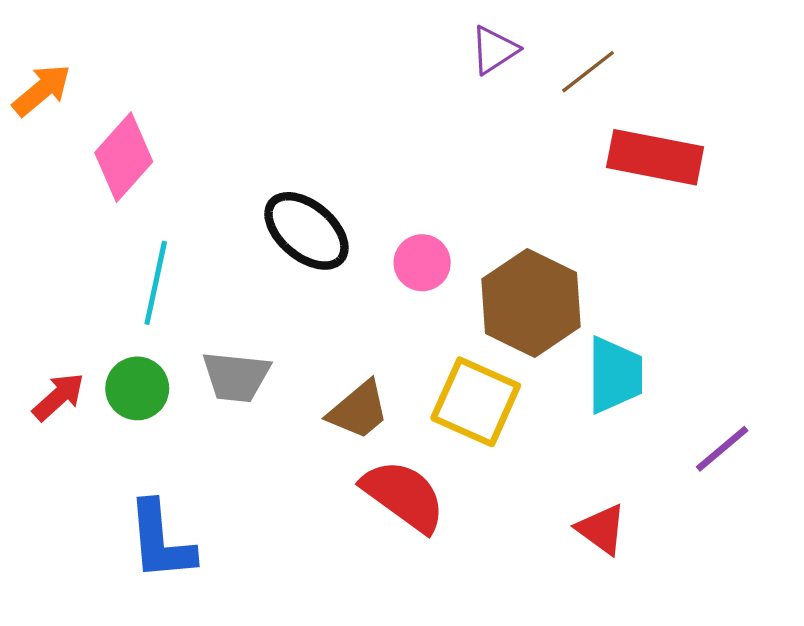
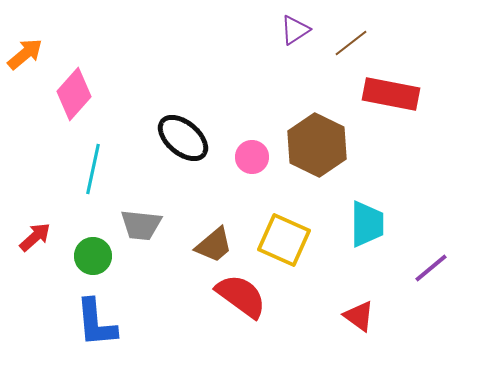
brown hexagon: (531, 303) -> (317, 145), moved
green circle: (137, 388) -> (93, 256), moved

